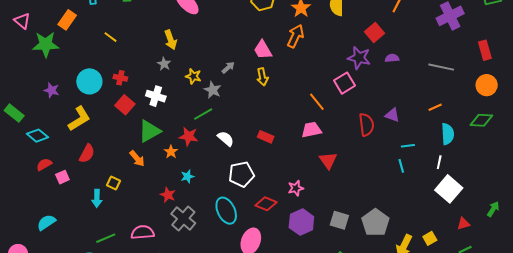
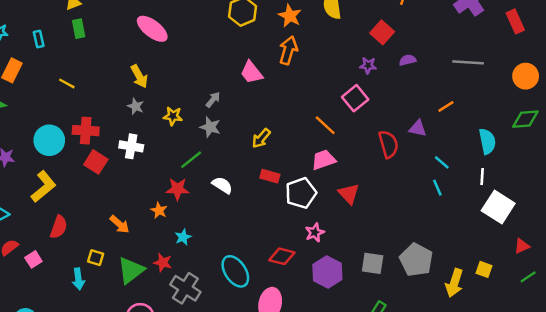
red rectangle: (485, 50) -> (515, 21), moved
purple star: (359, 58) -> (368, 65), size x0.6
yellow arrow: (262, 77) -> (261, 138), moved, turned 60
red cross: (120, 78) -> (86, 131), size x1.5
gray star: (213, 90) -> (210, 127), moved
orange line: (435, 107) -> (446, 106), moved
green triangle: (149, 131) -> (131, 270), moved
cyan line: (408, 146) -> (442, 162), turned 56
white pentagon: (241, 174) -> (301, 193), moved
yellow square: (430, 238) -> (484, 269), turned -32

